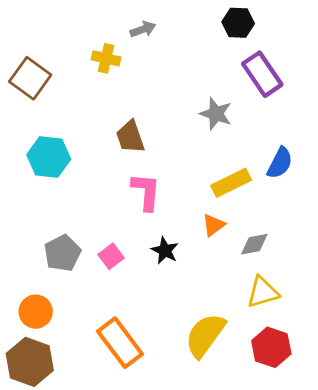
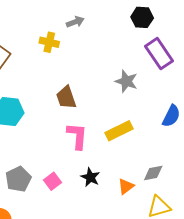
yellow rectangle: (231, 183) -> (119, 131), moved
orange triangle: (213, 225) -> (126, 186), moved

